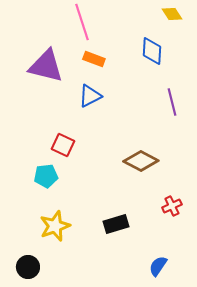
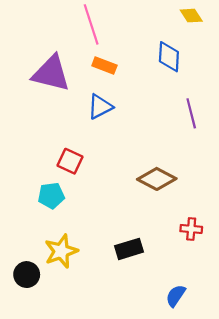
red cross: (172, 206) -> (191, 229), turned 30
black circle: (28, 267) -> (27, 275), moved

